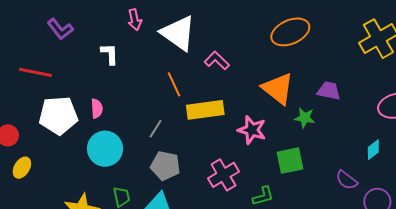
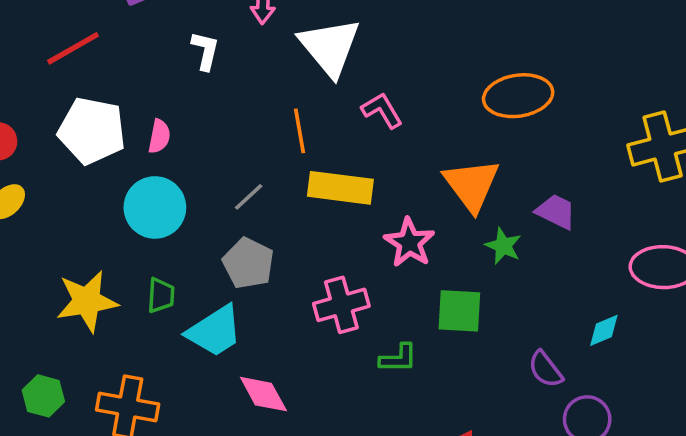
red line: (36, 72) -> (73, 48), turned -56

